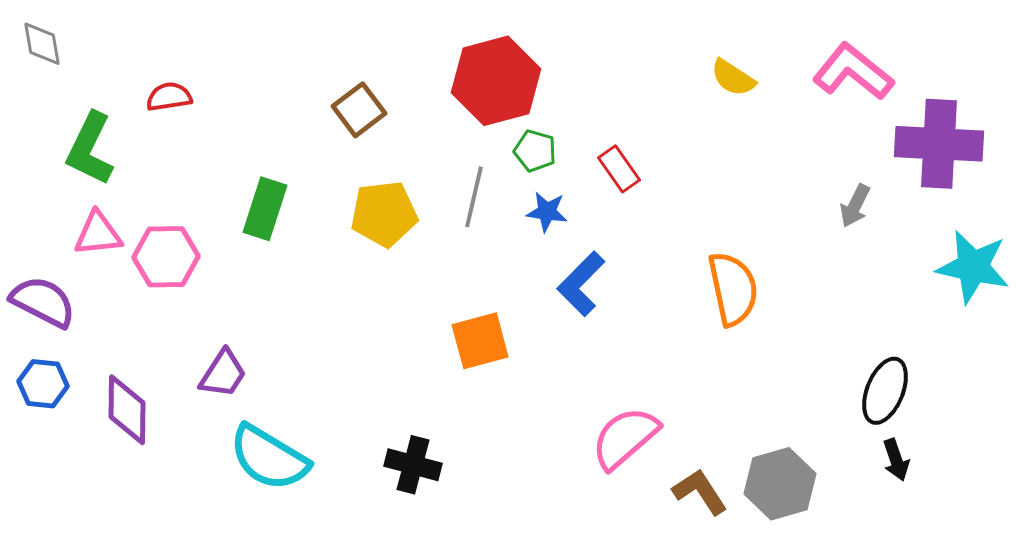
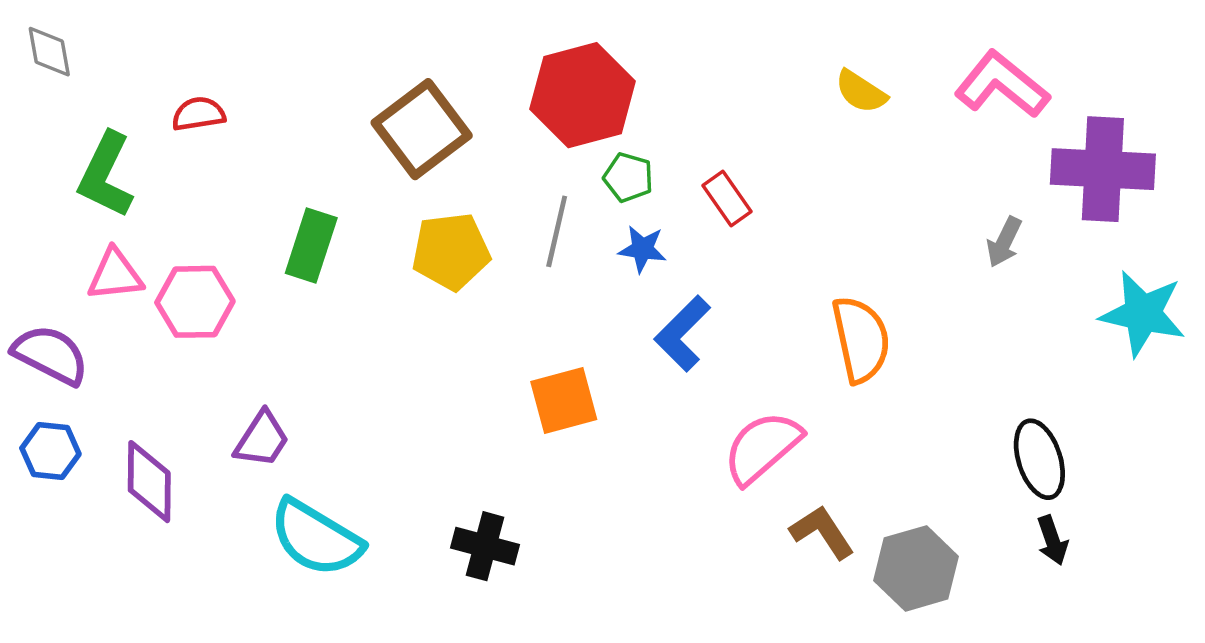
brown square: (359, 110) -> (422, 129), size x1.5
black ellipse: (885, 391) -> (1039, 459), turned -40
pink semicircle: (625, 438) -> (762, 447), moved
brown L-shape: (700, 492) -> (822, 532), moved

